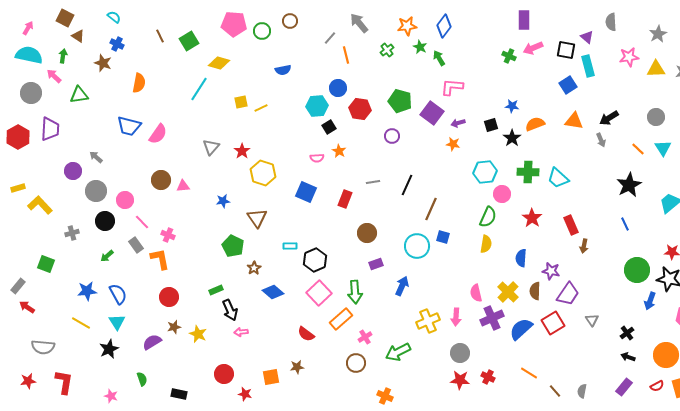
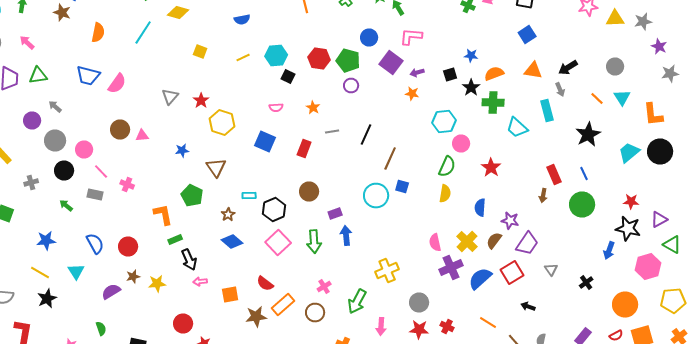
cyan rectangle: (588, 66) -> (547, 110), moved
pink arrow: (54, 76) -> (27, 42), moved
blue circle: (338, 88) -> (369, 38), moved
cyan line: (199, 89) -> (143, 32), moved
green triangle: (79, 95) -> (38, 76), moved
green pentagon: (400, 101) -> (348, 60), moved
yellow square: (241, 102) -> (200, 52), turned 32
yellow line: (261, 108) -> (243, 58), moved
black square: (329, 127) -> (288, 76), turned -32
orange star: (339, 151) -> (313, 108), moved
green cross: (528, 172) -> (493, 102), moved
red rectangle: (571, 225) -> (554, 174), moved
brown circle: (367, 233) -> (309, 192), moved
gray rectangle: (136, 245) -> (95, 194), turned -42
green arrow: (107, 256) -> (66, 206), turned 80
orange L-shape: (160, 259) -> (163, 214), moved
brown star: (254, 268) -> (228, 214), moved
green circle: (637, 270) -> (582, 204), moved
blue arrow: (402, 286) -> (346, 236), moved, turned -30
brown semicircle: (535, 291) -> (494, 240), turned 36
blue semicircle: (118, 294) -> (95, 244), moved
pink arrow: (456, 317) -> (381, 326), moved
orange rectangle: (341, 319) -> (283, 304), moved
yellow star: (198, 334) -> (157, 284), turned -30
black star: (109, 349) -> (47, 298), moved
green arrow: (398, 352) -> (357, 302), turned -35
black arrow: (628, 357) -> (528, 306), moved
brown star: (297, 367) -> (256, 316), size x1.5
orange square: (271, 377) -> (230, 294), moved

